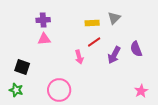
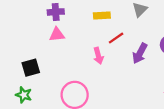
yellow rectangle: (92, 23) -> (102, 15), moved
black square: (22, 67) -> (31, 68), turned -35

